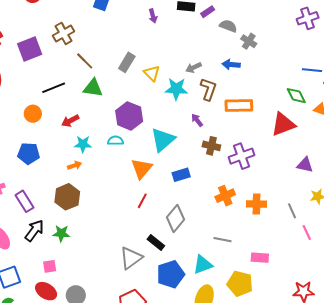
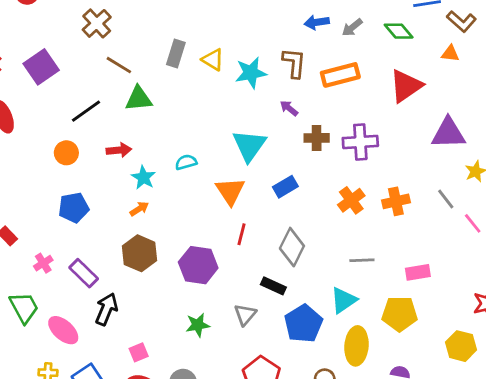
brown cross: (64, 34) -> (97, 23), moved
gray arrow: (194, 68) -> (352, 27), moved
green diamond: (296, 96) -> (399, 31), moved
purple hexagon: (129, 116) -> (198, 265), moved
red arrow: (70, 121) -> (119, 150), turned -144
cyan star: (83, 144) -> (143, 178), turned -30
purple cross: (241, 156) -> (360, 142), turned 30
purple triangle: (305, 165) -> (448, 133), size x1.5
green star: (61, 233) -> (198, 325), moved
gray triangle: (131, 258) -> (245, 315), size x0.7

